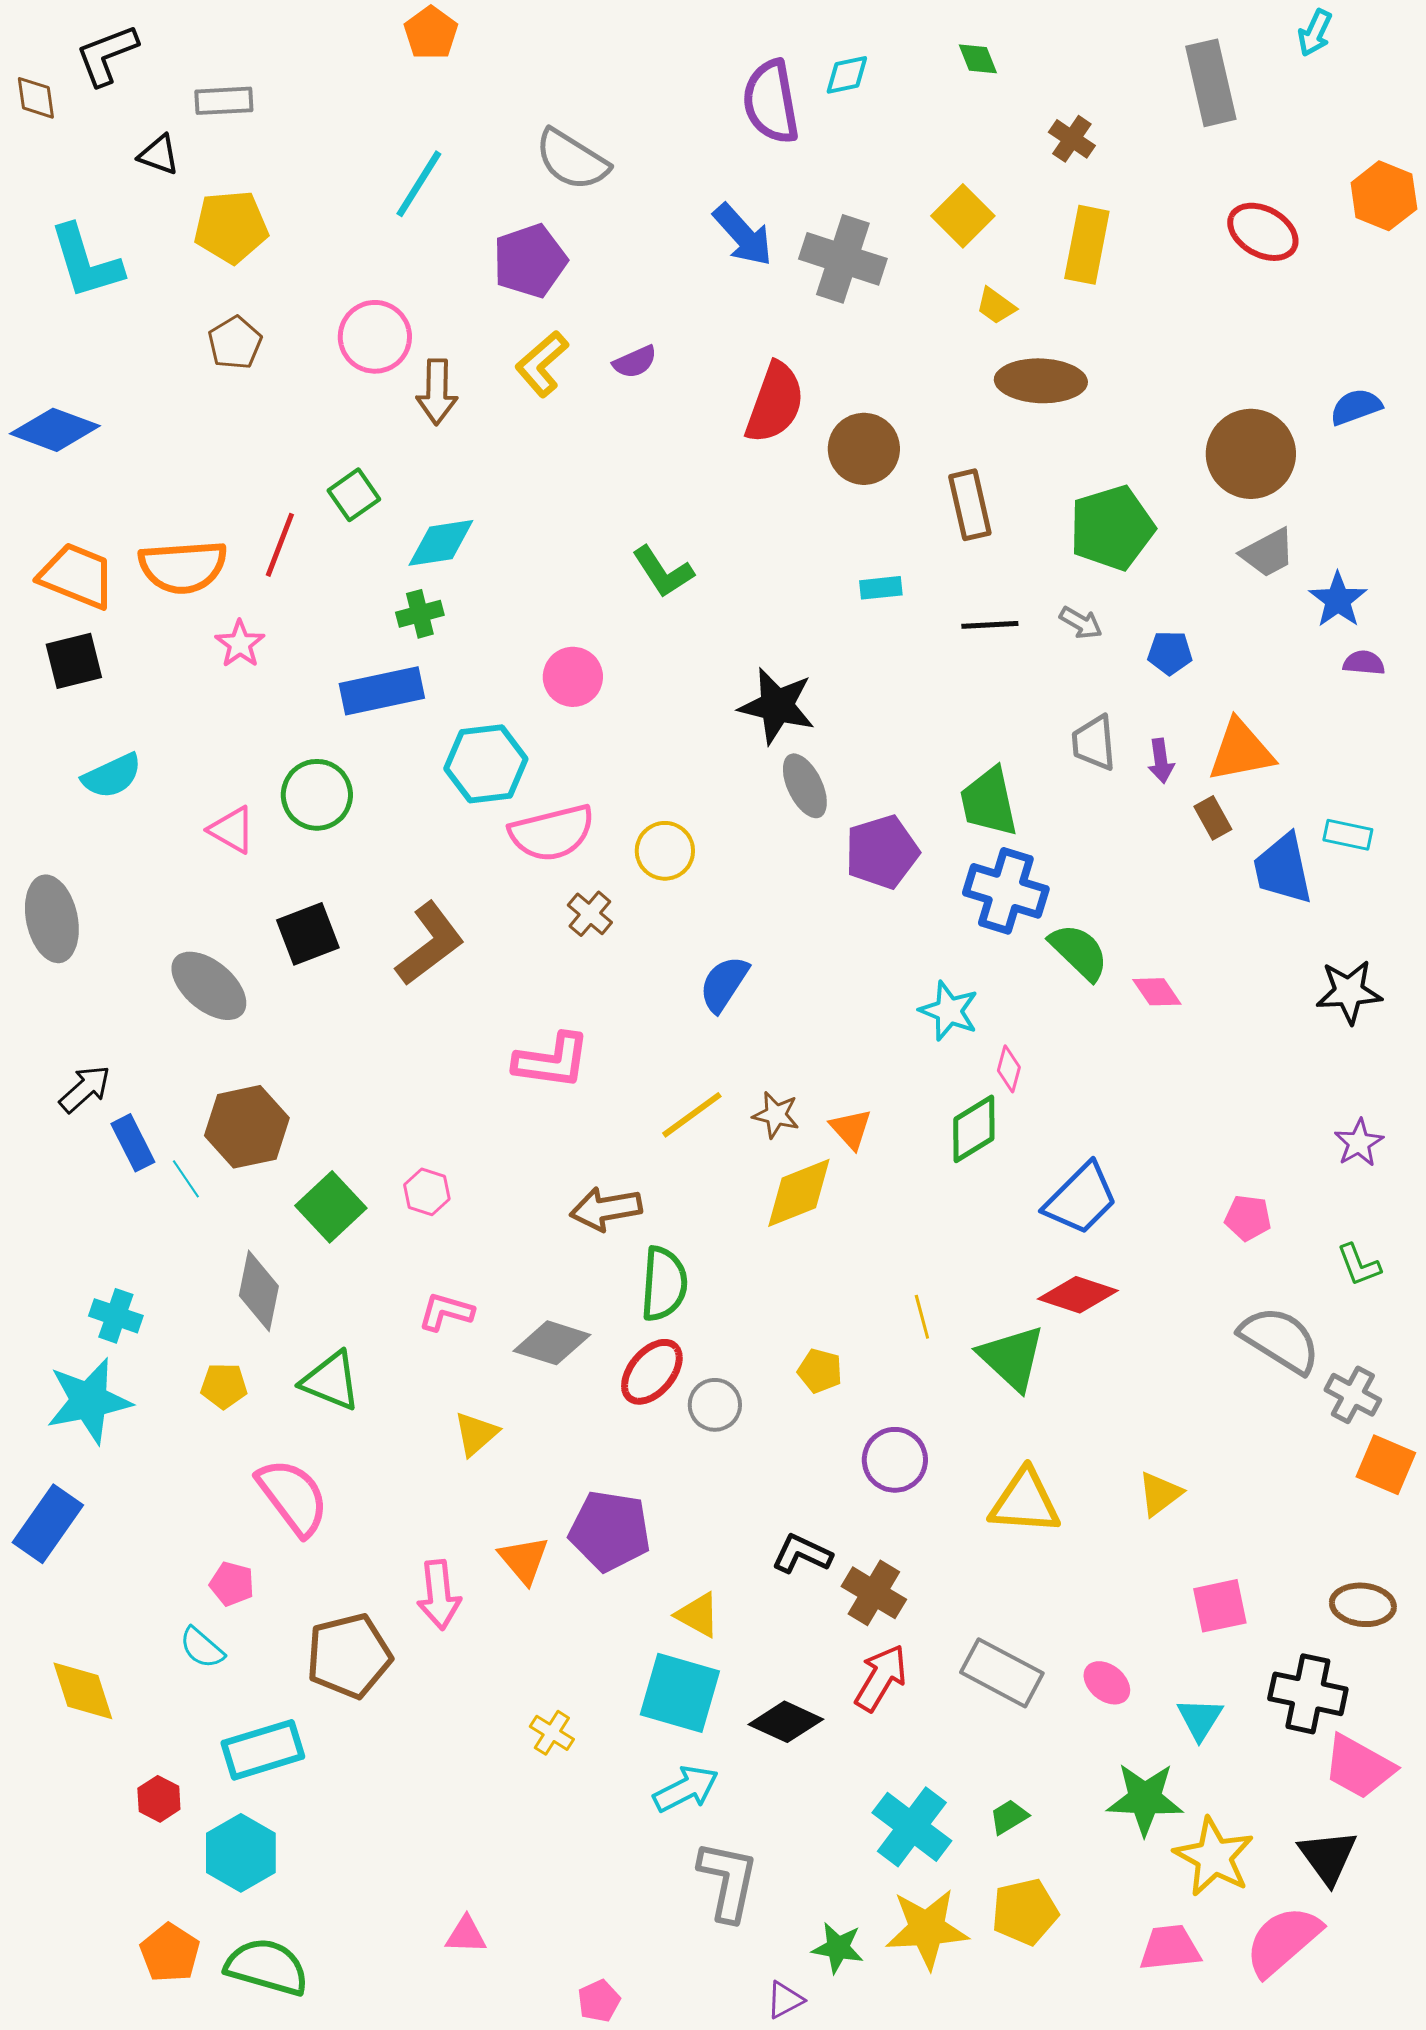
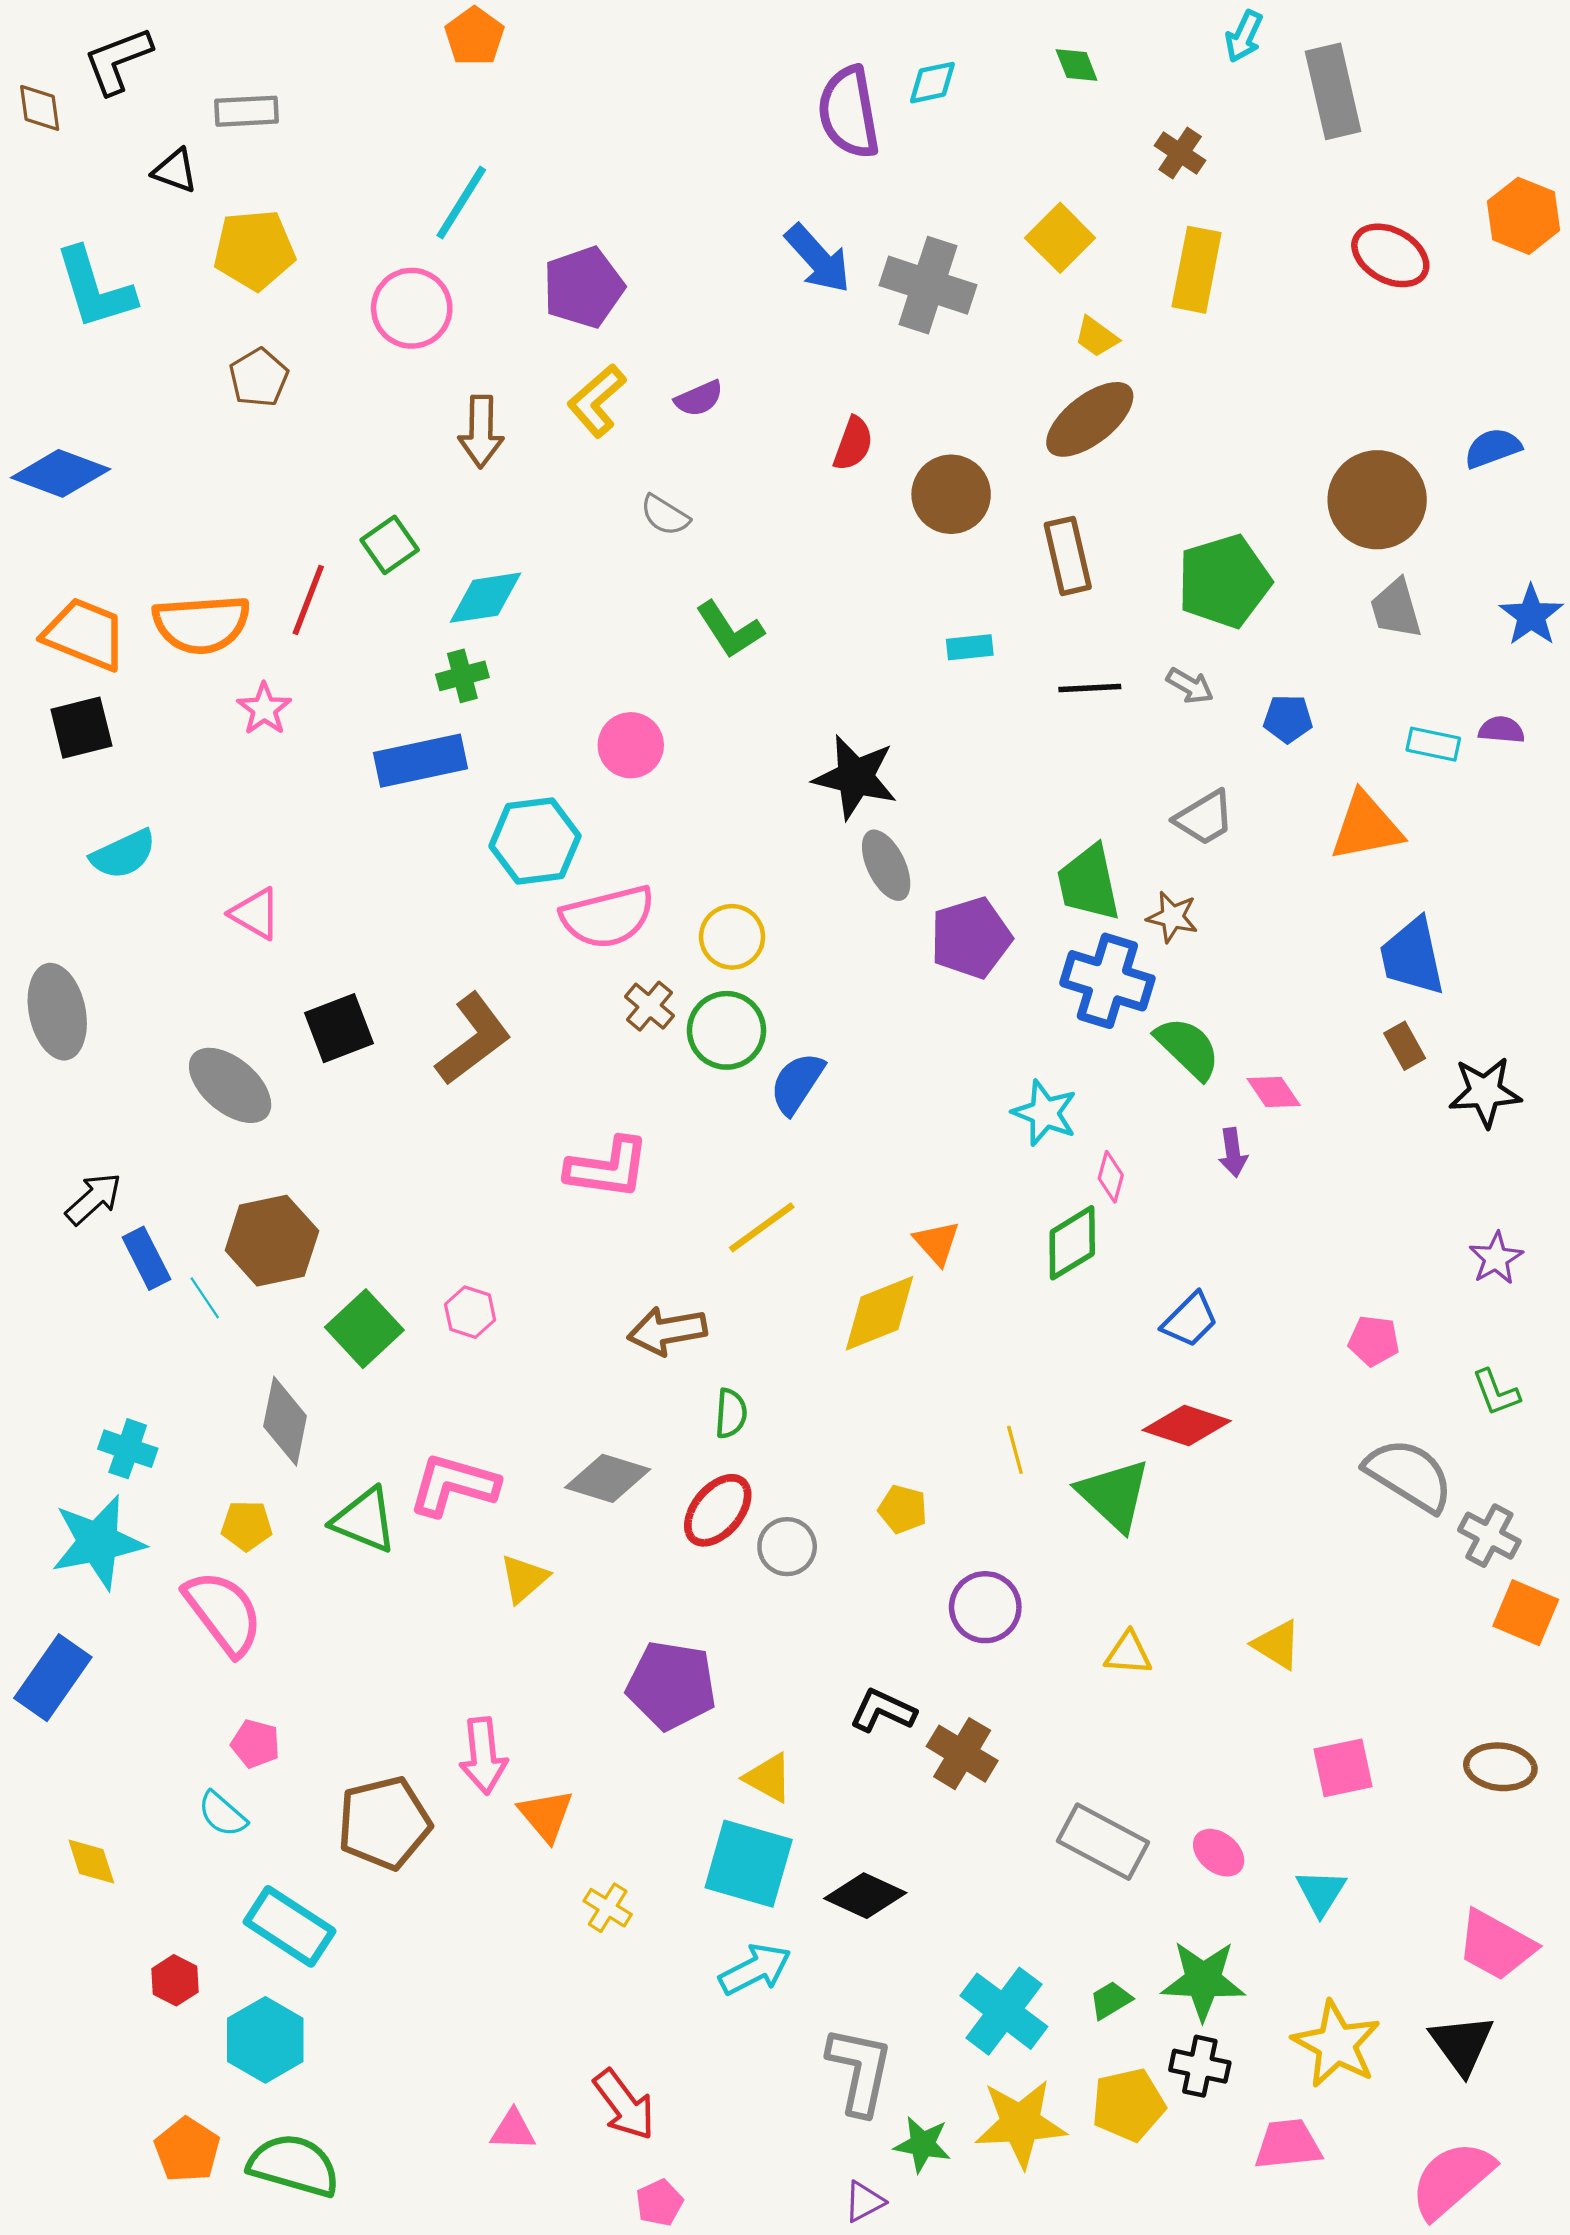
cyan arrow: (1315, 33) -> (1244, 36), moved
gray semicircle: (572, 160) -> (665, 515), moved, size x0.6
pink circle: (375, 337) -> (412, 308), moved
brown ellipse: (1041, 381) -> (1090, 419), moved, turned -40
red semicircle: (775, 403) -> (853, 444), size x0.6
gray trapezoid: (1268, 553) -> (1396, 609), turned 102
blue star: (1338, 600) -> (1531, 615), moved
gray trapezoid: (1094, 743) -> (1204, 818), turned -116
purple arrow: (1161, 761) -> (1233, 1153), moved
green circle: (317, 795) -> (727, 1030), moved
brown rectangle: (1213, 818) -> (1405, 1046), moved
cyan rectangle: (1348, 835) -> (1433, 744), moved
brown star: (776, 1115) -> (1172, 917), moved
blue trapezoid: (1081, 1199) -> (1190, 1320), size x0.7
green semicircle: (664, 1284) -> (731, 1413), size x0.6
pink L-shape: (446, 1312) -> (454, 1485), moved, size x1.5
yellow triangle: (1160, 1494) -> (1277, 1645), turned -51
pink semicircle: (293, 1497) -> (223, 1613), moved
yellow triangle: (1025, 1502) -> (1128, 1653), size x0.6
orange triangle: (524, 1560) -> (546, 1815), moved
red arrow: (881, 1678) -> (624, 2105), moved, turned 112
yellow diamond: (83, 1691) -> (91, 1861), size x0.7
black cross: (1308, 1694) -> (1200, 2066), moved, size x0.7
cyan rectangle: (263, 1750) -> (290, 1926), turned 50
green star: (1145, 1799) -> (1203, 1980), moved
gray L-shape: (728, 1881) -> (860, 2071), moved
pink semicircle: (1283, 1941) -> (1452, 2180), moved

